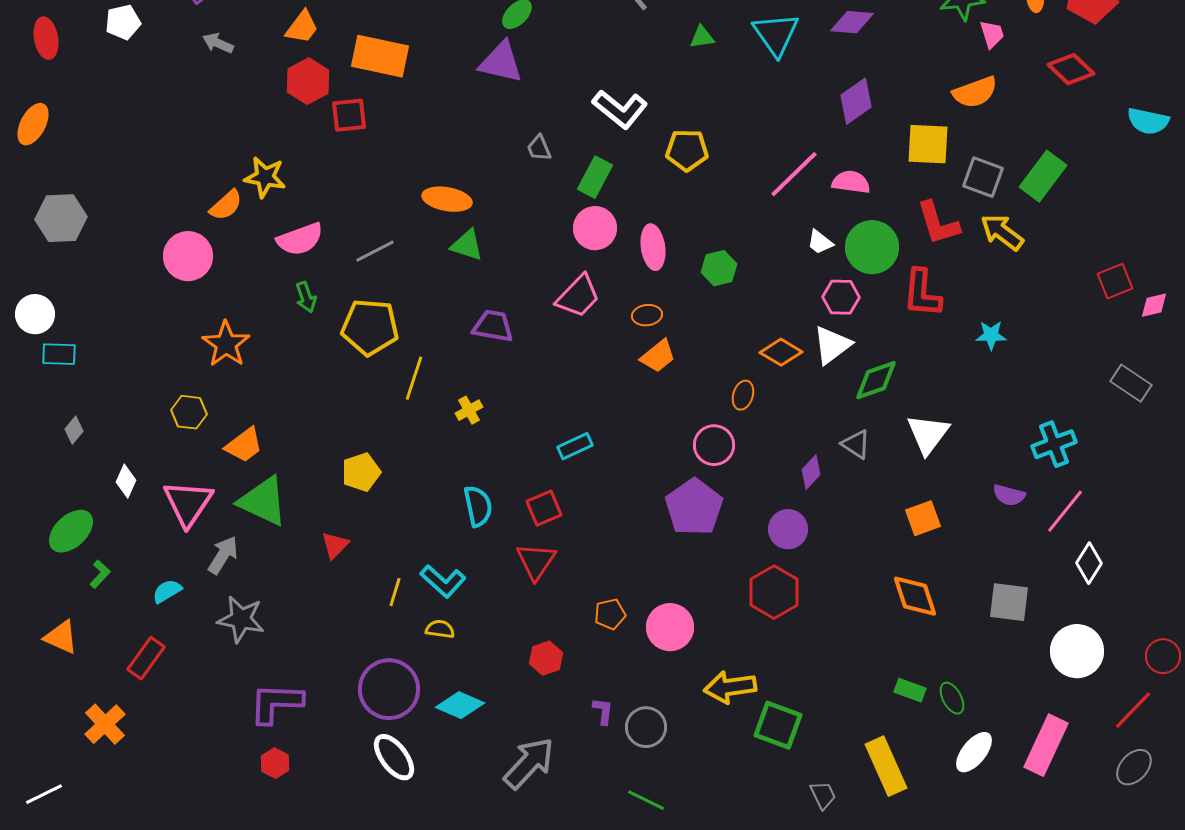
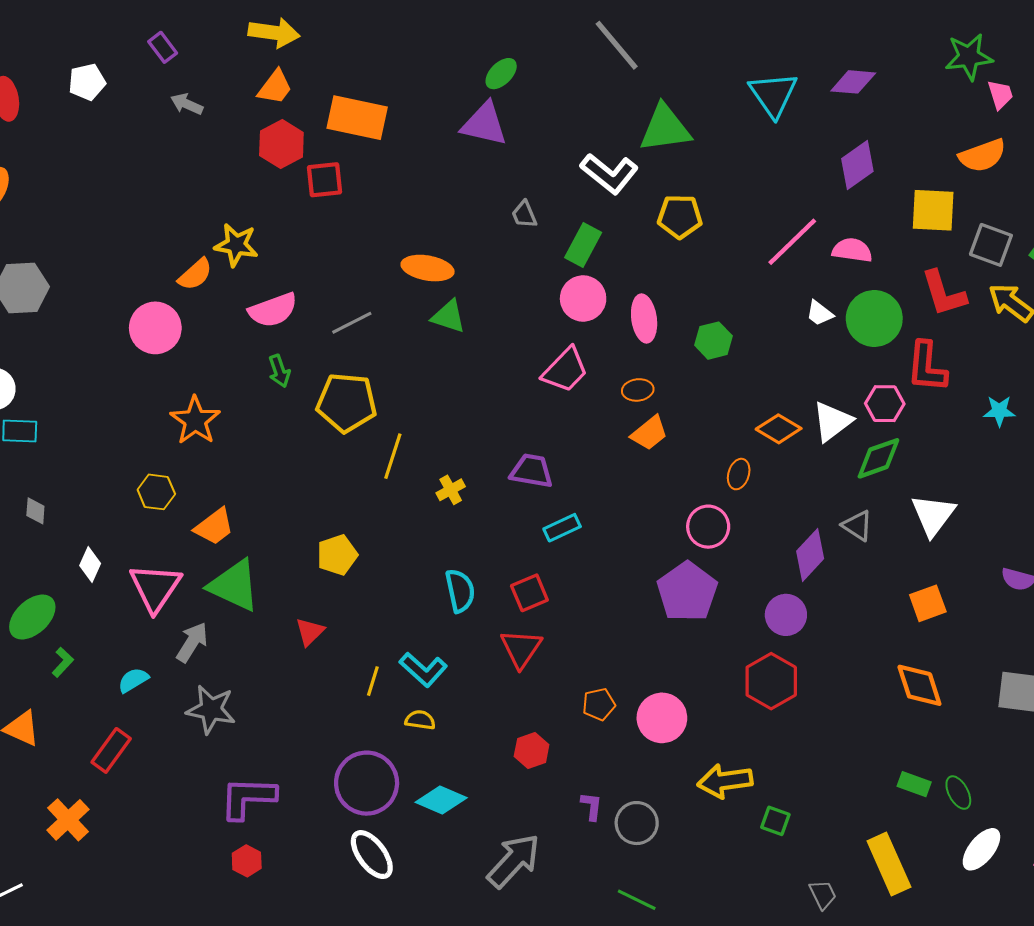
green triangle: (702, 37) -> (665, 128), moved, size x2.0
pink hexagon: (841, 297) -> (885, 404), moved
purple trapezoid: (493, 326) -> (532, 471), moved
gray diamond: (74, 430) -> (35, 511), turned -36
purple diamond: (811, 472) -> (810, 555), size x1.4
green square: (778, 725) -> (775, 821), size x0.6

